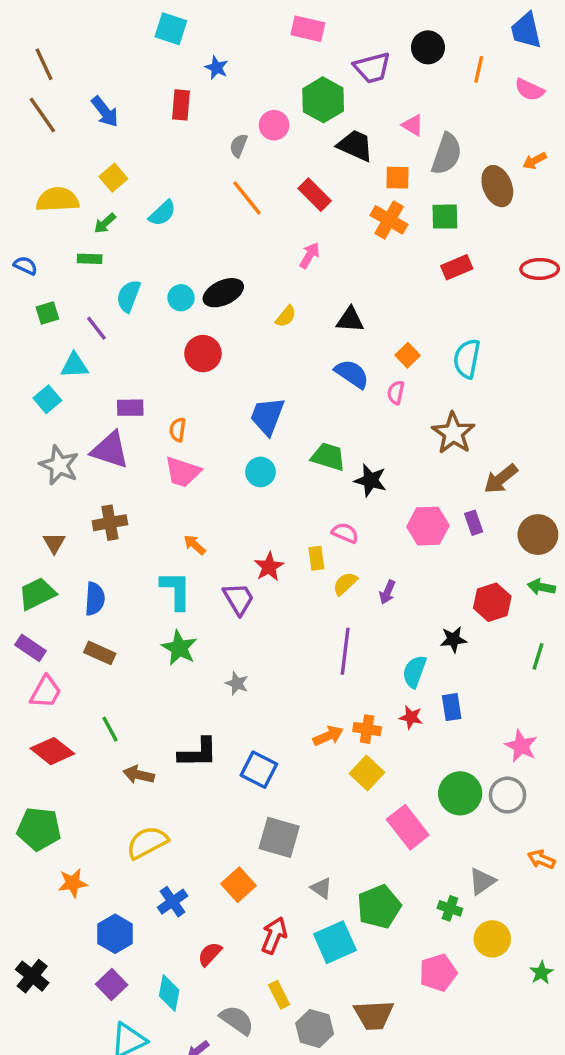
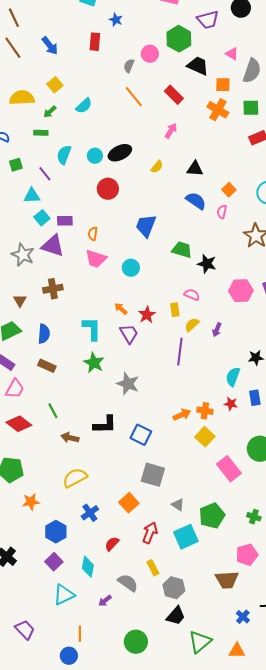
cyan square: (47, 399) -> (42, 218), moved
cyan circle: (261, 472) -> (131, 268), moved
orange arrow: (195, 545) -> (121, 309), moved
purple line: (345, 651) -> (180, 352), moved
gray star: (237, 683) -> (128, 384), size x1.6
brown trapezoid: (374, 1015) -> (227, 580), moved

